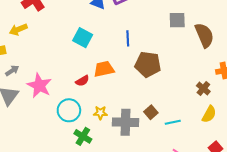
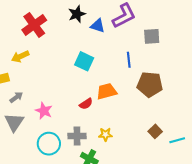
gray square: (177, 20) -> (152, 36), moved
pink star: (39, 86) -> (44, 111), size x0.7
cyan circle: (69, 110) -> (49, 144), moved
gray cross: (125, 122) -> (77, 136), moved, size x0.7

